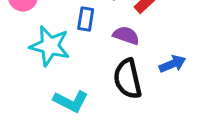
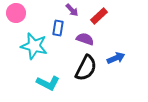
black semicircle: (128, 79) -> (86, 68), turned -140

